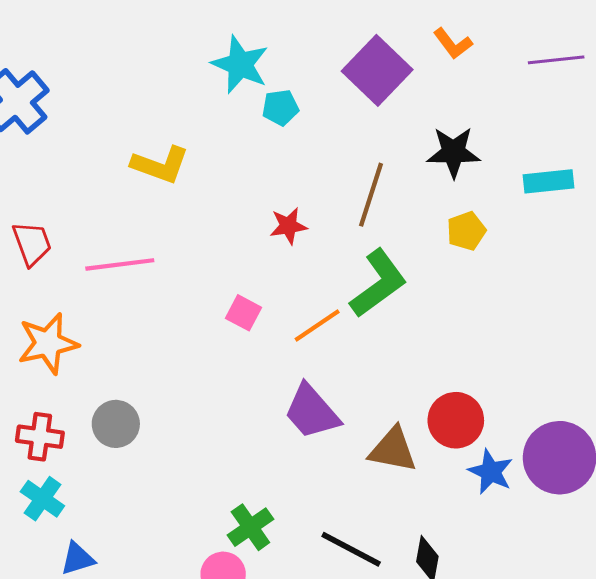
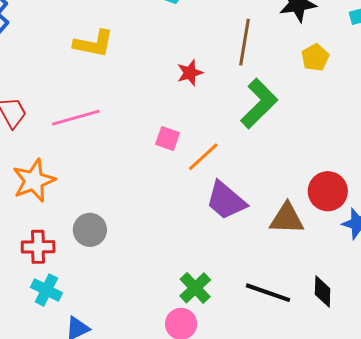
orange line: (317, 326) -> (203, 157), moved

